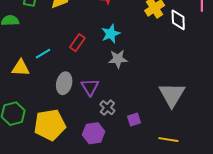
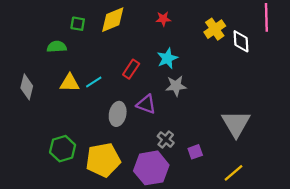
yellow triangle: (21, 68) -> (70, 83), moved
purple triangle: (90, 87) -> (146, 104), moved, turned -36
purple hexagon: (94, 133) -> (151, 168), size x1.4
yellow line: (168, 140) -> (233, 173), turned -48

